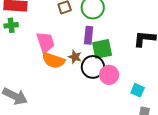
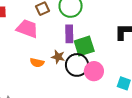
pink trapezoid: (45, 42) -> (27, 29), moved, turned -45
orange semicircle: (53, 60) -> (37, 63), size x0.6

